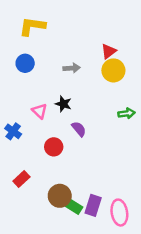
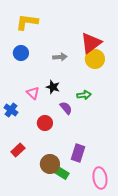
red triangle: (109, 51) -> (91, 43), size x1.6
green arrow: (127, 113) -> (84, 95), moved
purple rectangle: (93, 205) -> (78, 153), moved

